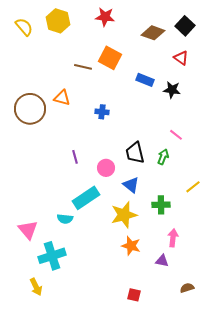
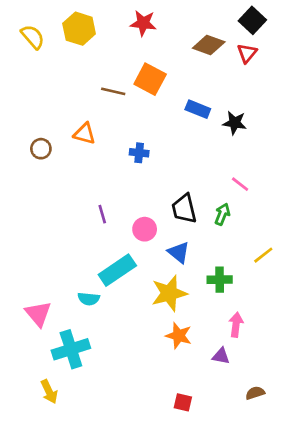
black square: (185, 26) -> (252, 20), moved
red triangle: (181, 58) -> (247, 53), moved, turned 35
brown circle: (30, 109) -> (41, 149), size x0.5

